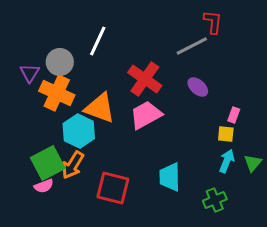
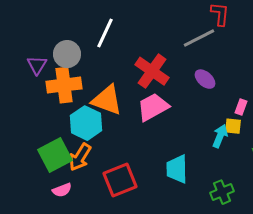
orange cross: (57, 93) -> (64, 85), turned -32
cyan arrow: (227, 161) -> (220, 136), moved
pink semicircle: (44, 186) -> (62, 190), moved
red square: (113, 188) -> (120, 180), turned -36

